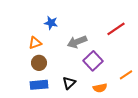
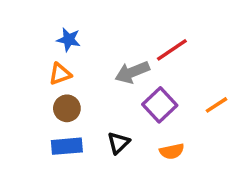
blue star: (51, 23) -> (69, 40), moved
red line: (116, 29) -> (172, 50), moved
orange line: (126, 75) -> (217, 105), moved

